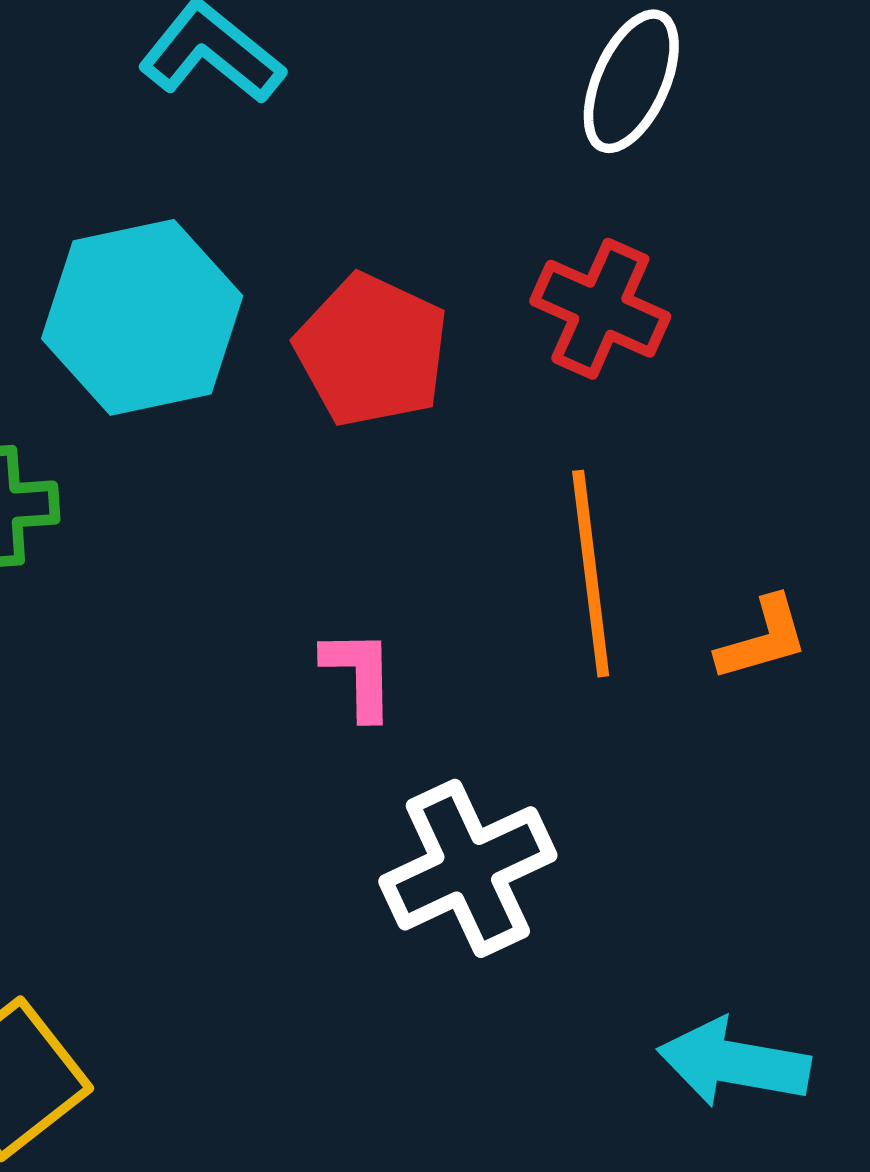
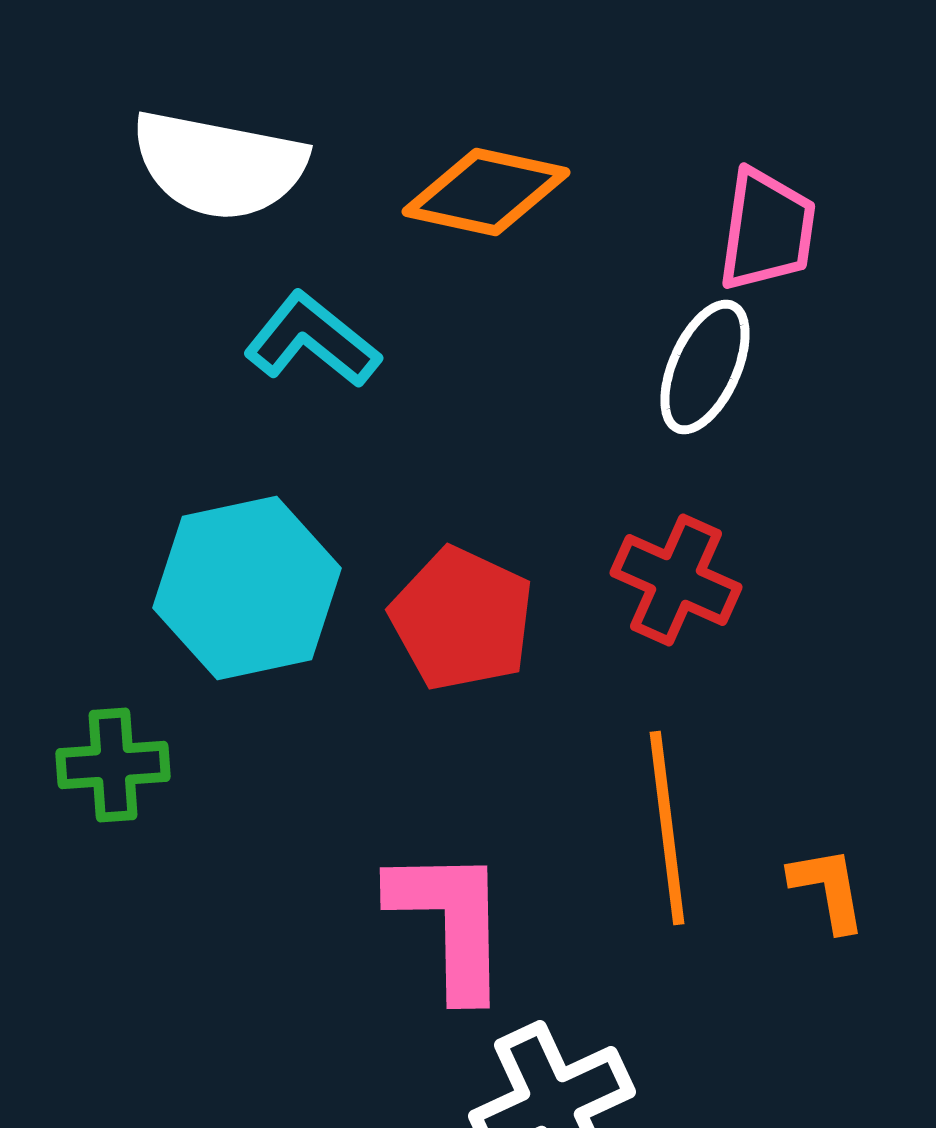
orange L-shape: (763, 639) -> (828, 889), turned -84
pink L-shape: (359, 674) -> (450, 922), size x1.8

